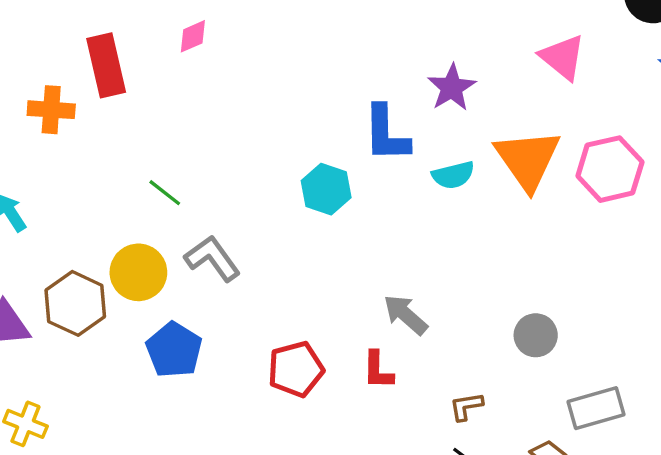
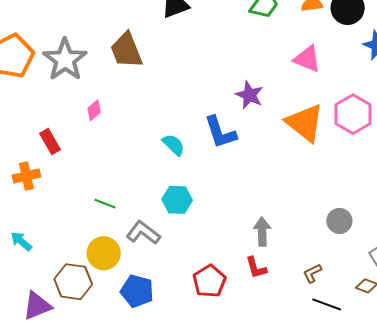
red rectangle: (106, 65) -> (50, 142), size x0.7
cyan semicircle: (453, 175) -> (174, 145), moved, turned -105
cyan hexagon: (326, 189) -> (177, 200), moved
gray arrow: (405, 315) -> (262, 232), turned 64

